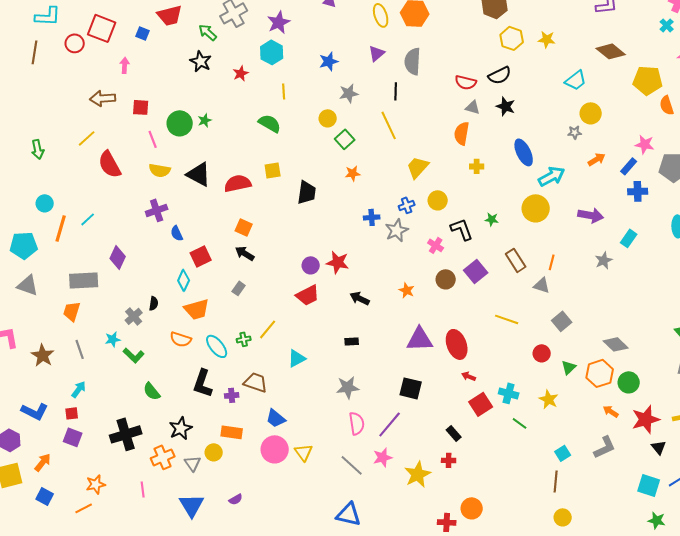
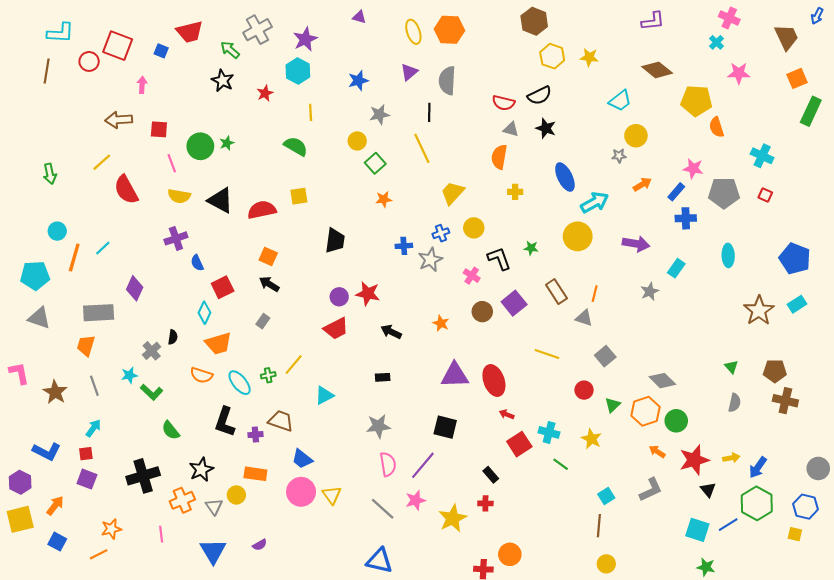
black trapezoid: (307, 192) -> (335, 241), moved

